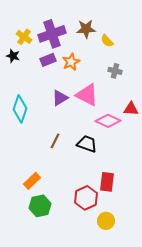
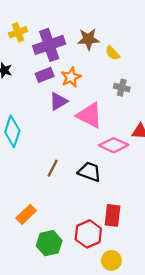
yellow cross: (24, 37) -> (18, 32), moved, turned 35
purple triangle: (60, 98) -> (58, 101), moved
green hexagon: (40, 206) -> (49, 243), moved

